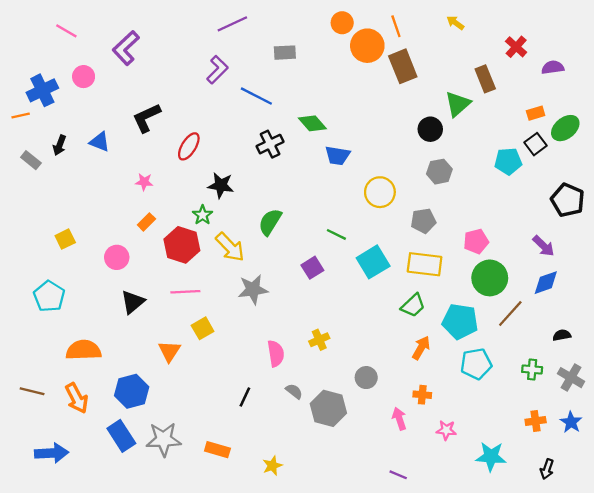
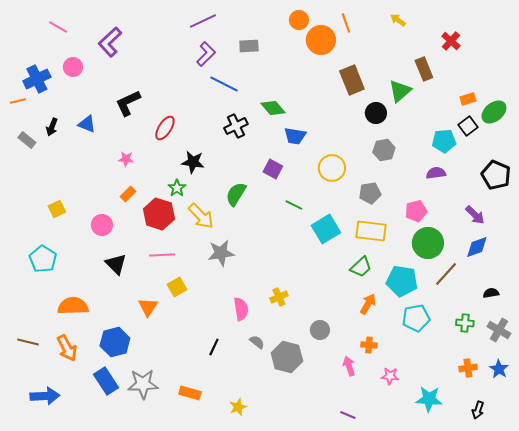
brown rectangle: (403, 66) -> (352, 80), moved
purple semicircle: (553, 67) -> (436, 173), moved
purple L-shape: (217, 70) -> (206, 54), moved
purple square: (312, 268) -> (273, 169), moved, turned -30
black triangle: (133, 302) -> (116, 264), turned -35

